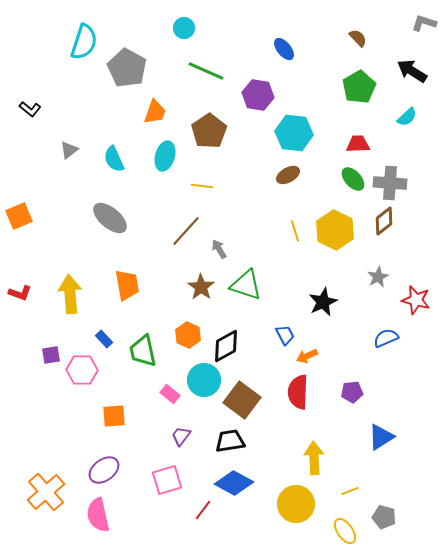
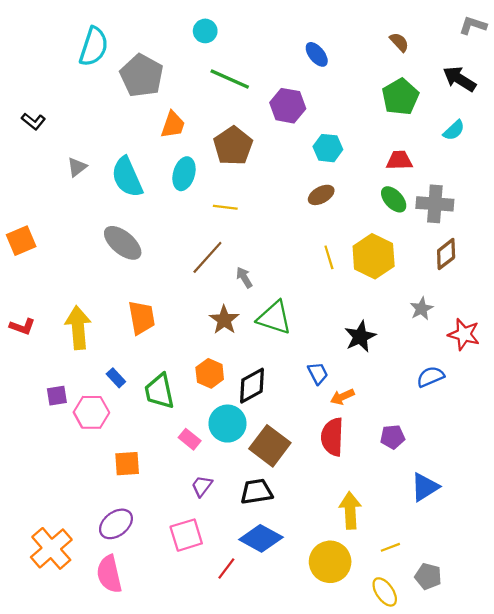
cyan hexagon: (294, 133) -> (328, 148), size x0.7
cyan semicircle: (114, 159) -> (127, 177), size x1.4
brown diamond: (384, 221) -> (446, 254), moved

